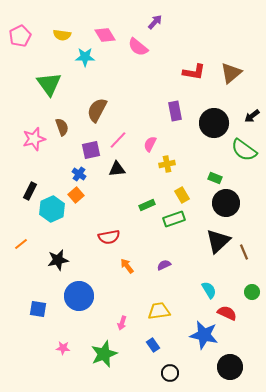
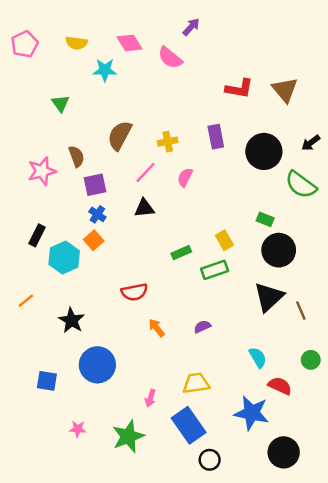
brown triangle: (231, 73) -> (285, 90), turned -30
green triangle: (49, 84) -> (60, 103), size x0.6
purple square: (91, 150) -> (95, 185), moved
yellow cross: (167, 164) -> (168, 142), moved
black star: (58, 260) -> (72, 320), turned -30
blue rectangle: (153, 345) -> (189, 425), size x2.0

